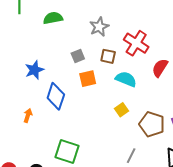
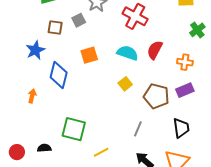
gray square: (78, 56) -> (79, 20), moved
brown square: (108, 56) -> (55, 28), moved
red semicircle: (160, 68) -> (155, 50), moved

